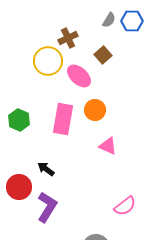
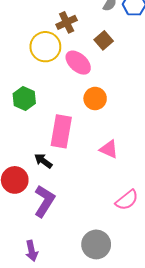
pink rectangle: (63, 119) -> (61, 131), moved
green hexagon: (19, 120) -> (24, 99), moved
pink triangle: (108, 146) -> (109, 149), moved

